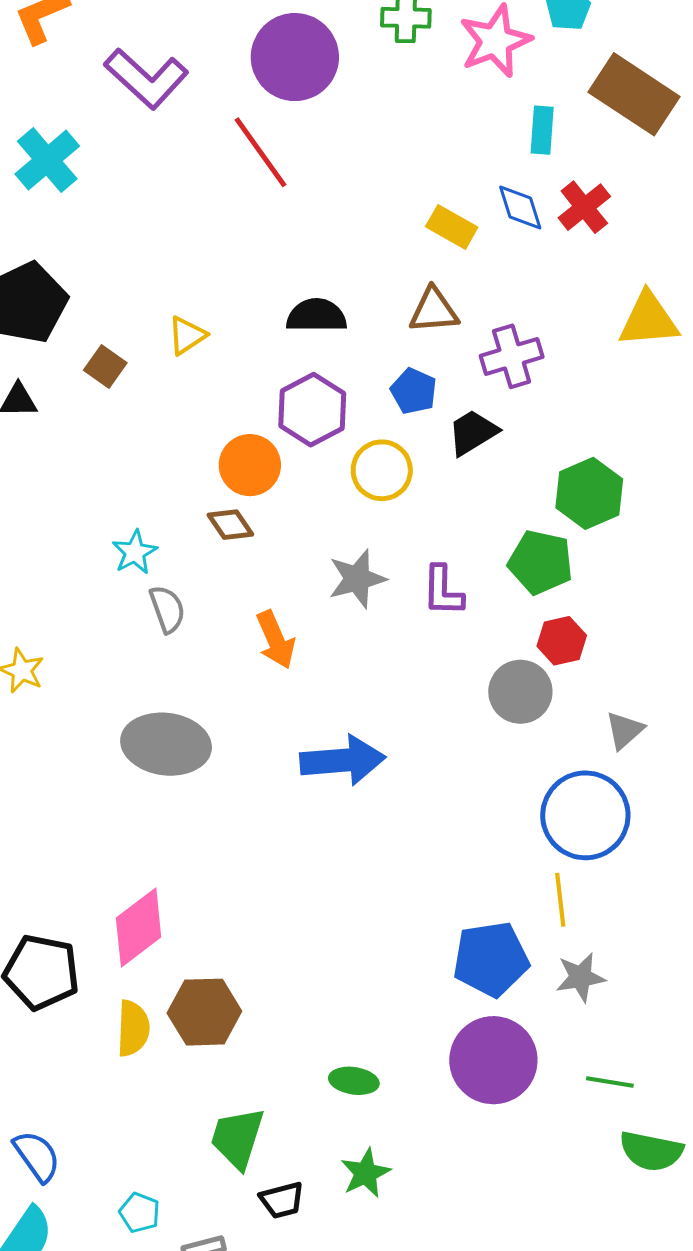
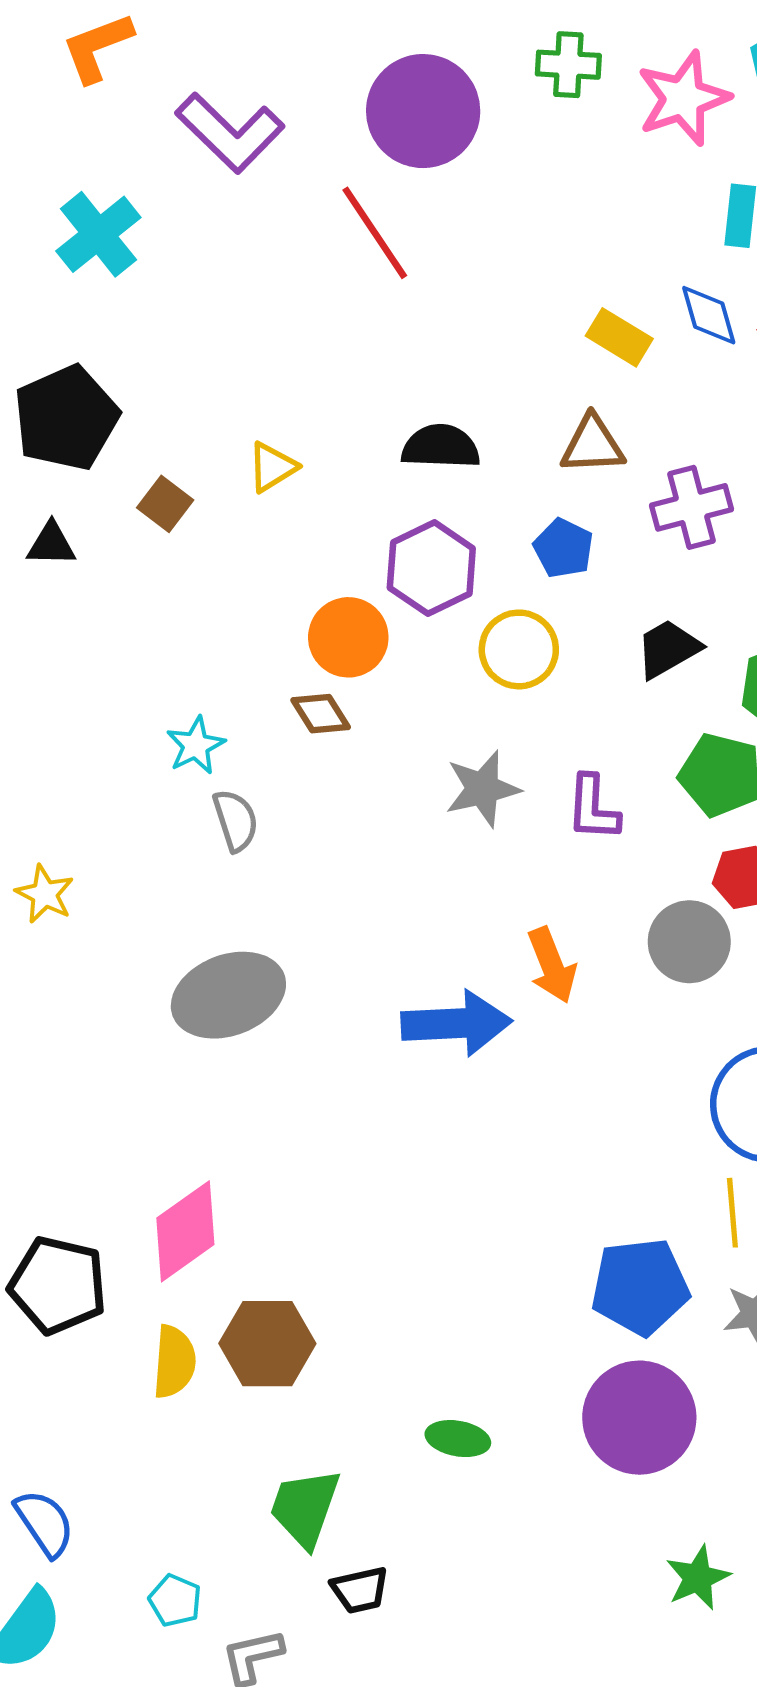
black trapezoid: (473, 432) -> (668, 649), moved
orange arrow: (276, 640) -> (552, 965), moved
gray ellipse: (166, 744) -> (228, 995), turned -30
green star: (366, 1173) -> (698, 1578), moved

